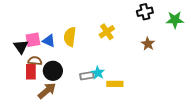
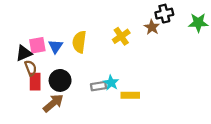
blue triangle: (49, 41) -> (56, 46), turned 40
brown star: (148, 44) -> (152, 27), moved
black triangle: (21, 47) -> (24, 53), turned 42
brown semicircle: (35, 61) -> (31, 68), moved, turned 64

